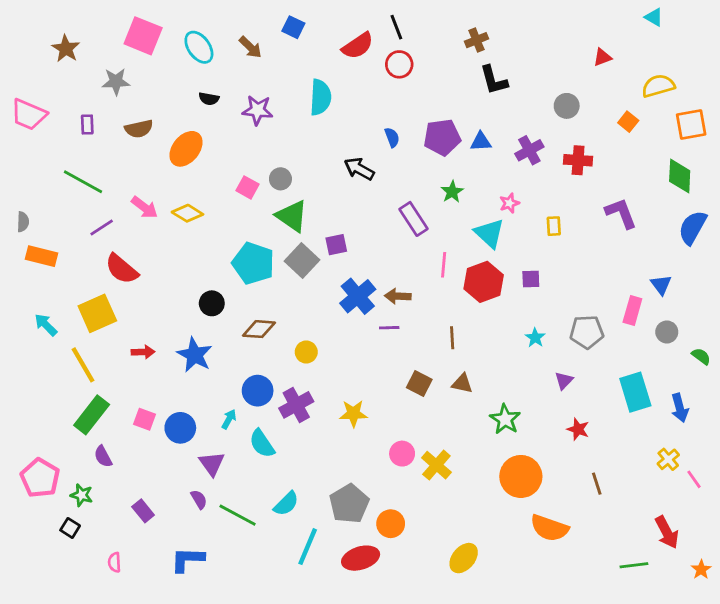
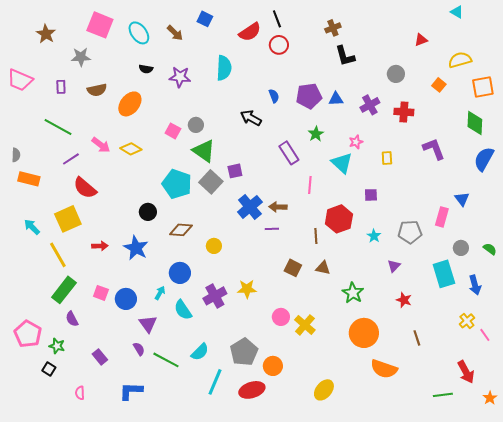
red hexagon: (484, 282) -> (339, 219), moved
gray circle: (667, 332) -> (461, 248), moved
purple cross: (296, 405) -> (215, 296), moved

